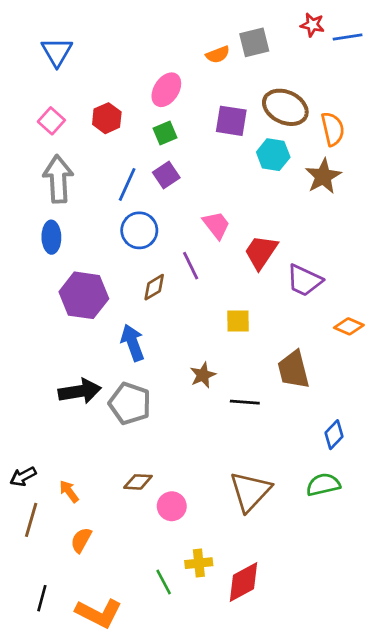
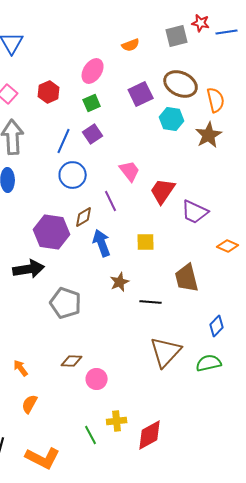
gray square: (254, 42) -> (177, 36), moved
purple square: (231, 121) -> (141, 94), turned -35
purple hexagon: (84, 295) -> (52, 232), moved
blue arrow: (133, 343) -> (102, 243), moved
black arrow: (80, 391) -> (29, 269), moved
brown triangle: (250, 491) -> (166, 352), moved

